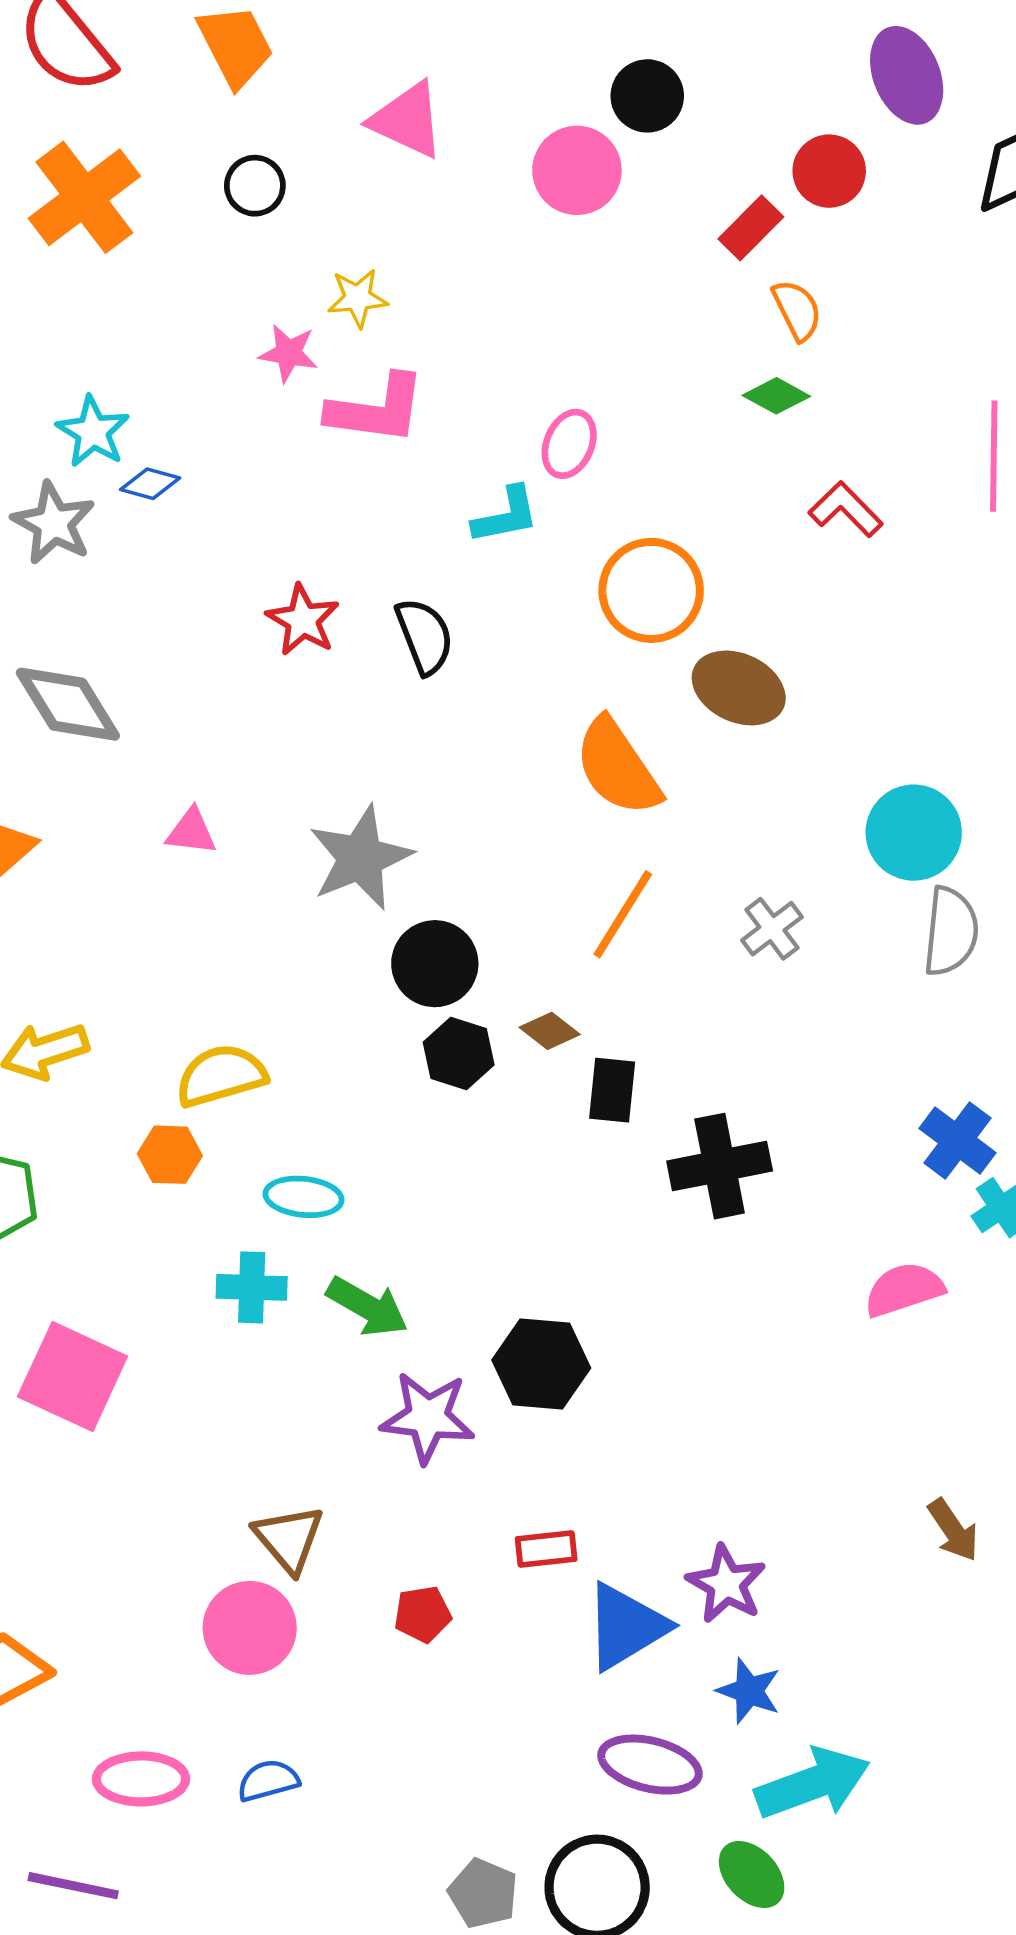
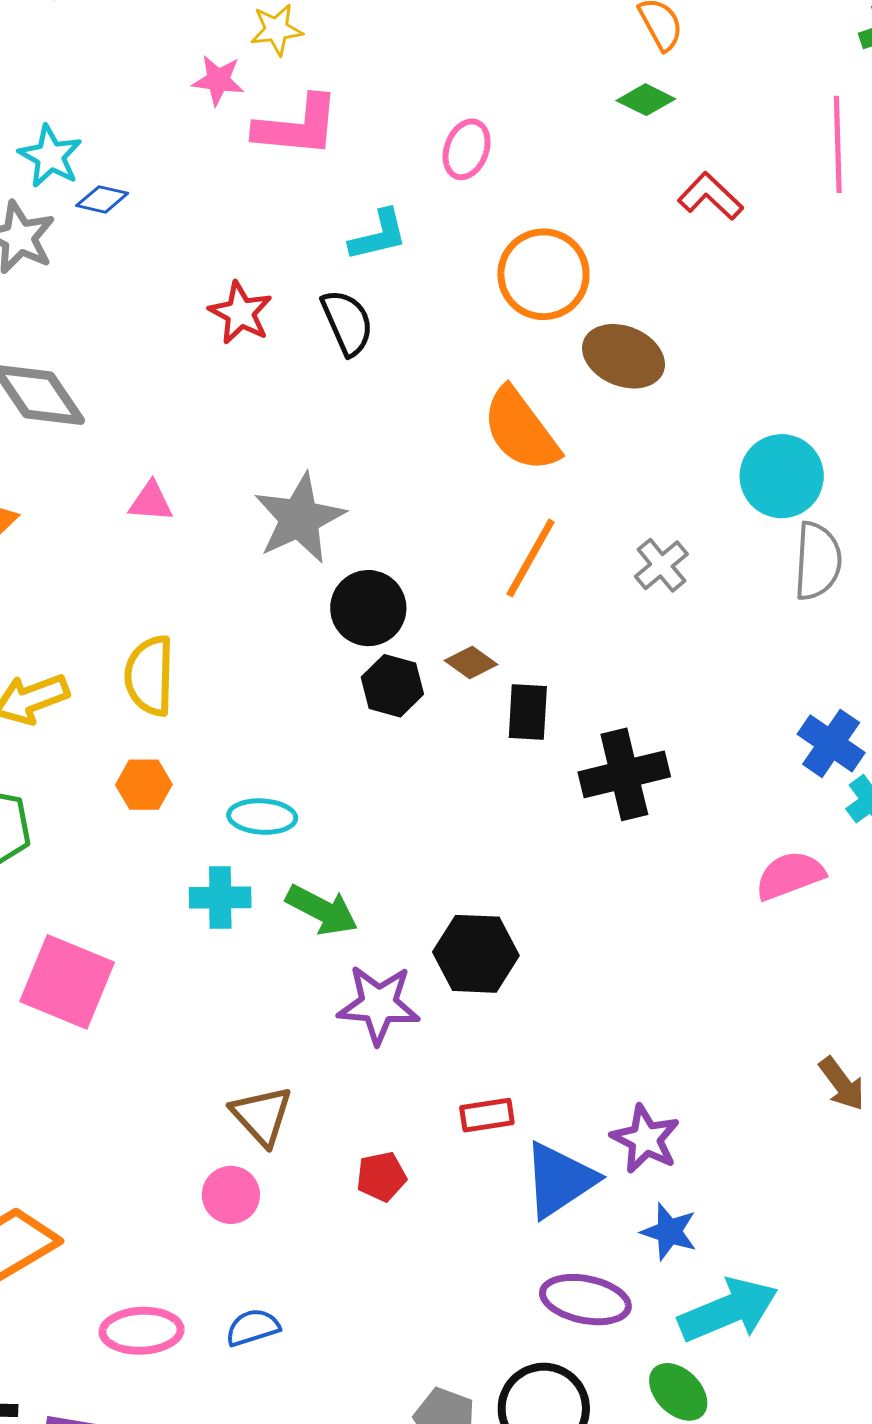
cyan L-shape: (506, 515) -> (378, 235), moved
yellow semicircle: (221, 1076) -> (150, 676), moved, turned -70
pink circle: (250, 1628) -> (231, 1195), size x0.7

